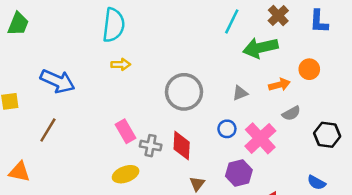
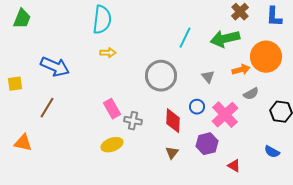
cyan line: (232, 21) -> (185, 38), moved
orange circle: (309, 69) -> (266, 57), size x1.8
gray triangle: (240, 93) -> (208, 77), turned -48
red diamond: (182, 146) -> (173, 121), moved

